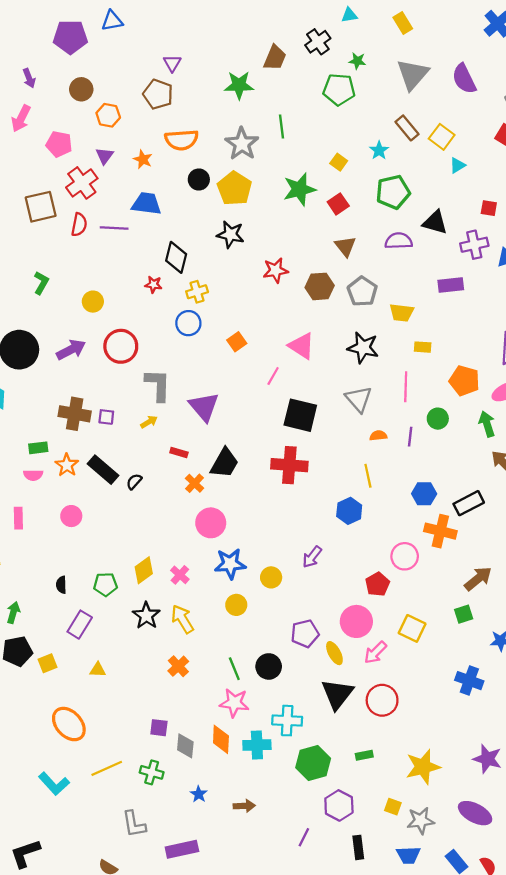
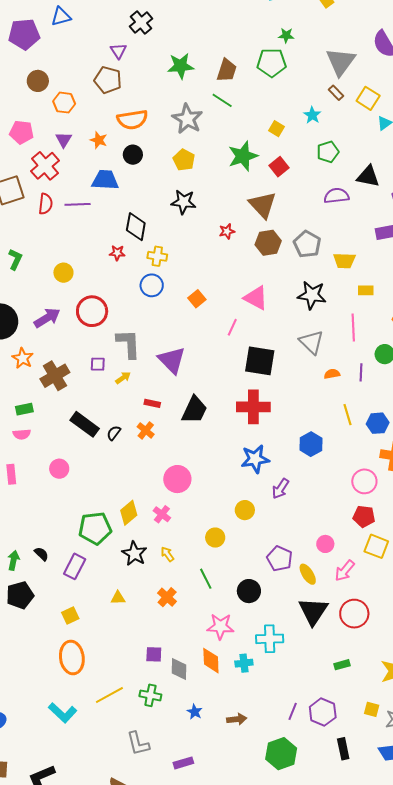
black cross: (318, 42) -> (141, 22), moved
brown trapezoid: (275, 58) -> (227, 70), moved
gray triangle: (413, 74) -> (341, 62), moved
green line: (282, 126) -> (222, 100), turned -45
brown rectangle: (407, 128) -> (336, 93), size x0.7
black circle: (199, 180) -> (133, 155), moved
yellow pentagon: (235, 188) -> (184, 160), size x0.7
green pentagon: (393, 192) -> (328, 152), size x0.7
brown triangle: (345, 246) -> (263, 205), moved, size x1.4
red star: (276, 270) -> (227, 231), size x0.7
yellow cross: (197, 292) -> (157, 256), turned 30
brown cross: (75, 414) -> (55, 376), turned -36
purple square: (106, 417) -> (98, 364), moved
orange star: (67, 465) -> (23, 358), moved
yellow line: (368, 476) -> (347, 415), moved
orange cross: (195, 483) -> (146, 430), moved
pink circle: (211, 523) -> (177, 479), moved
blue star: (230, 564) -> (255, 459), moved
green pentagon: (105, 584) -> (95, 528), size x1.5
red pentagon: (377, 584) -> (364, 516), moved, turned -30
black semicircle: (61, 585) -> (41, 554), moved, turned 140
yellow arrow: (182, 619) -> (167, 554), size x0.6
pink circle: (356, 621) -> (325, 544), size x0.6
purple pentagon: (305, 634) -> (279, 559), turned -30
yellow square: (47, 663) -> (70, 616), moved
green line: (234, 669) -> (206, 579), moved
yellow triangle: (98, 670) -> (118, 598), moved
orange ellipse: (69, 724) -> (72, 658), turned 40
cyan cross: (257, 745) -> (244, 663), size x0.7
green hexagon: (313, 763) -> (281, 754), moved
purple line: (304, 837) -> (293, 711), moved
purple rectangle: (182, 849) -> (183, 763), size x0.7

